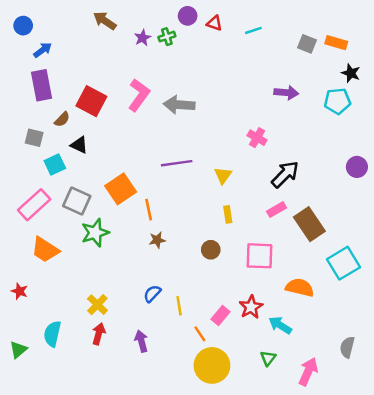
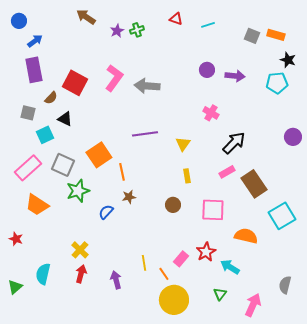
purple circle: (188, 16) -> (207, 70), moved
blue semicircle: (152, 294) -> (106, 212), moved
yellow line: (179, 306) -> (144, 263), moved

